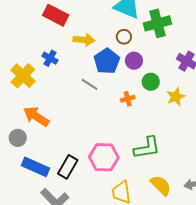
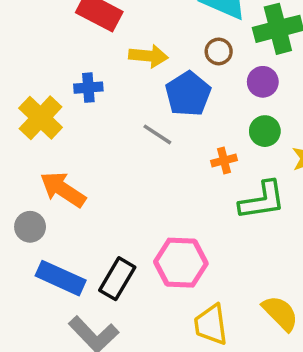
blue cross: (50, 58) -> (88, 88), turned -35
purple circle: (134, 61) -> (263, 82), moved
green L-shape: (147, 148) -> (262, 200), moved

